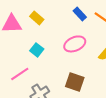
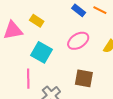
cyan square: (37, 50) -> (41, 52), size x1.5
pink line: (20, 74) -> (28, 79), turned -48

